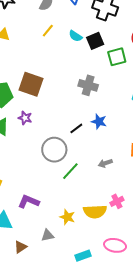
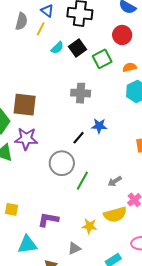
yellow line: (48, 31) -> (41, 29), moved
cyan semicircle: (75, 36) -> (57, 48), turned -64
purple star: (25, 118) -> (26, 139), size x1.6
gray arrow: (105, 163) -> (115, 181), moved

